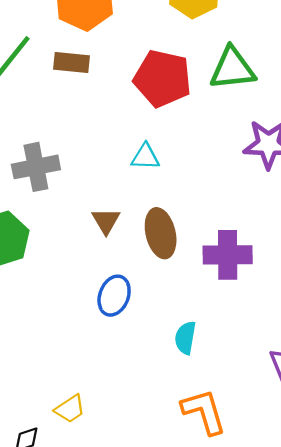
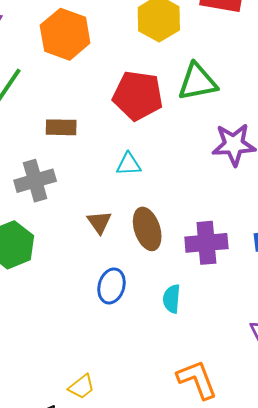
brown rectangle: (72, 63) -> (61, 127), moved
cyan semicircle: (185, 338) -> (172, 299), moved

